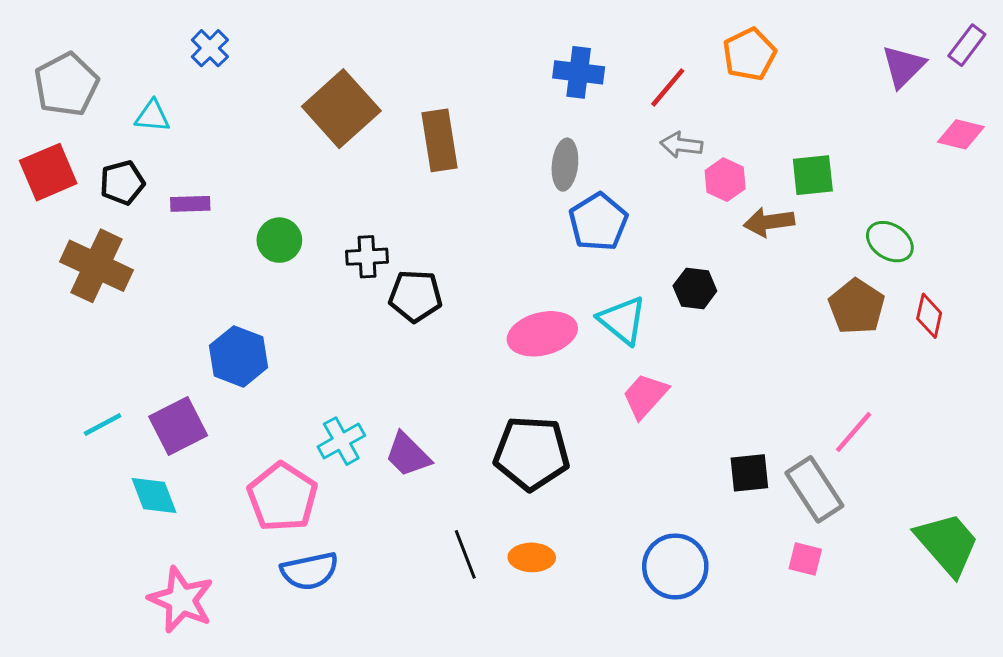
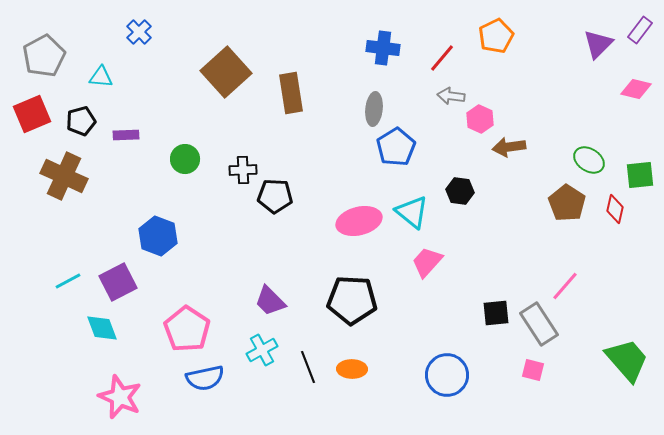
green square: (813, 175) -> (640, 175), moved
cyan cross: (341, 441) -> (262, 350), moved

